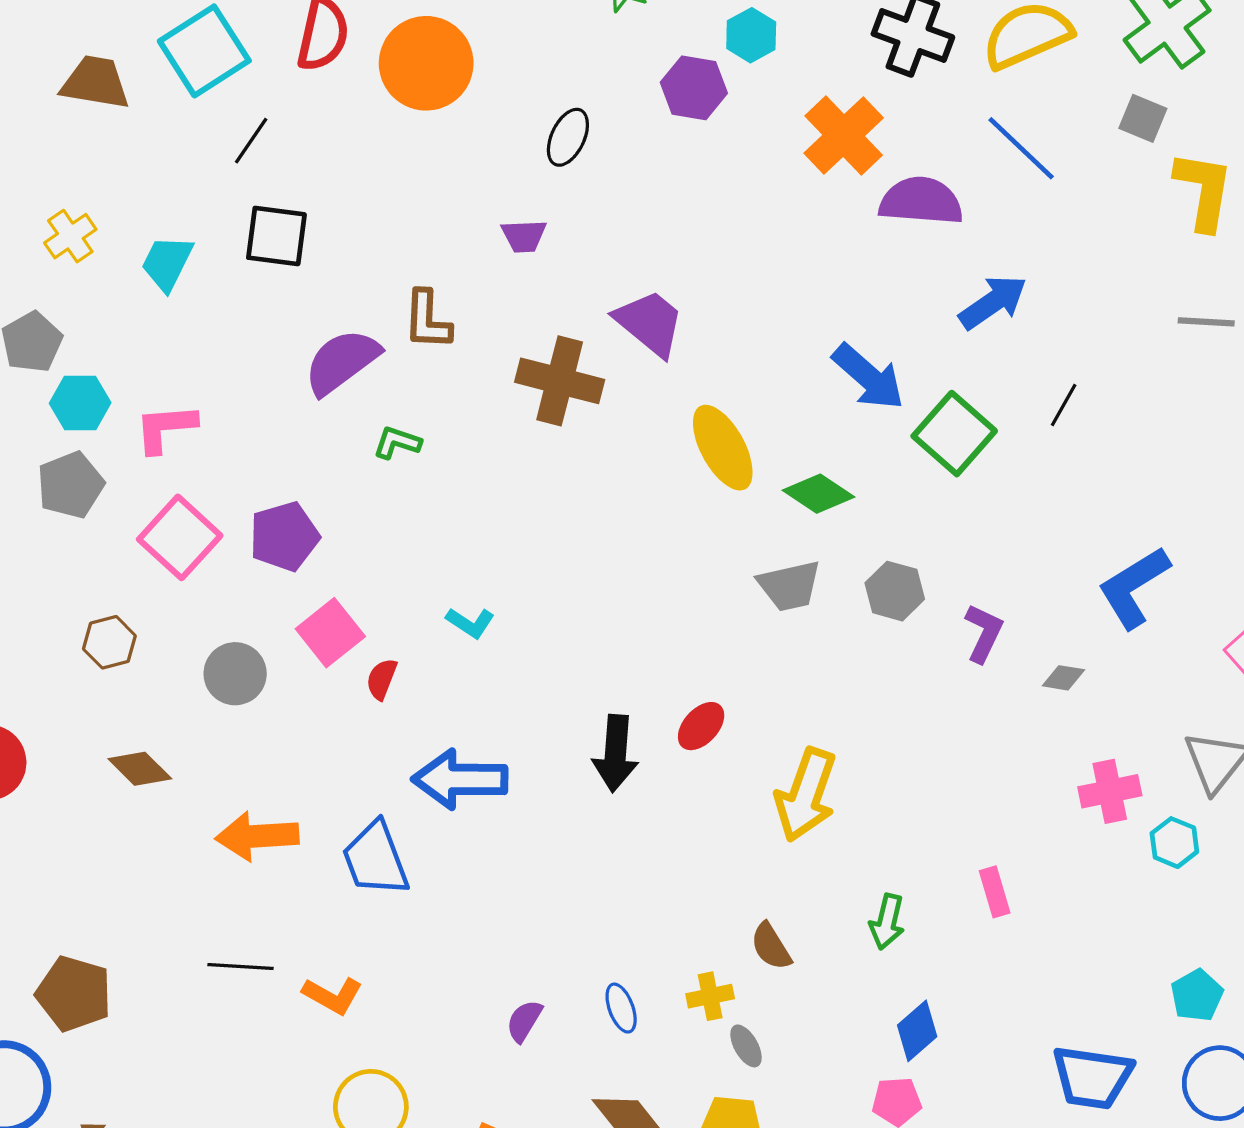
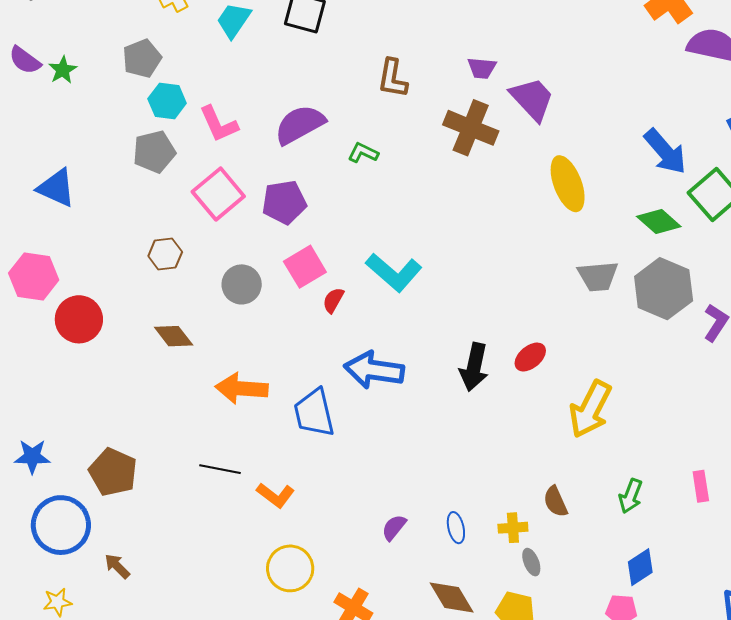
purple trapezoid: (524, 236) -> (482, 68), moved
purple semicircle: (342, 362) -> (300, 125), moved
pink L-shape: (165, 428) -> (219, 124), turned -117
green diamond: (818, 494) -> (659, 221), moved
gray hexagon: (895, 591) -> (664, 289), size x1.6
cyan L-shape: (470, 623) -> (394, 272), size x1.8

